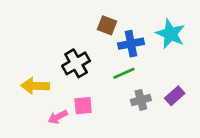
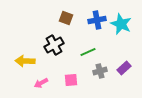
brown square: (107, 25) -> (66, 18), moved
blue cross: (131, 44) -> (97, 20), moved
pink square: (83, 106) -> (71, 80), moved

